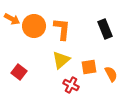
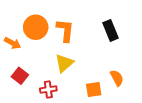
orange arrow: (12, 19) -> (12, 43), moved
orange square: (89, 67) -> (94, 89), moved
red cross: (71, 85) -> (48, 89), moved, turned -35

